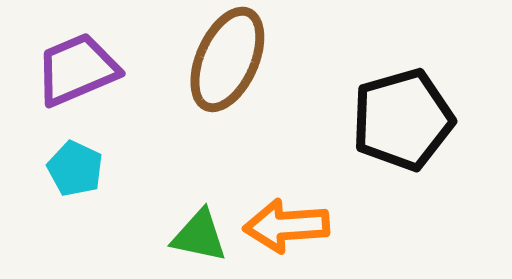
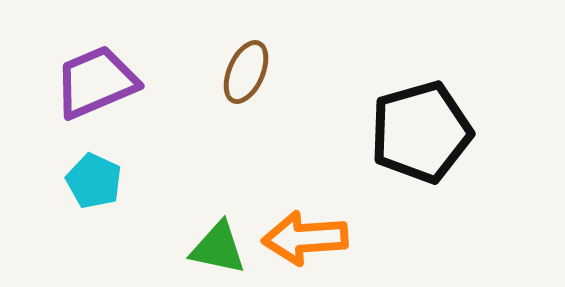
brown ellipse: (227, 59) -> (246, 72), size x0.6

